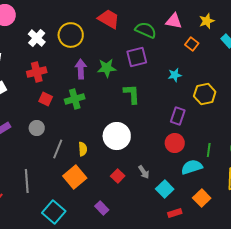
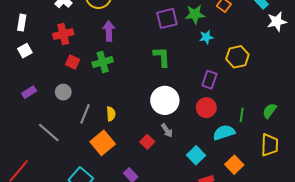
green star: (107, 68) -> (195, 14), moved
white circle: (117, 136) -> (165, 100), moved
gray arrow: (144, 172) -> (167, 130), moved
gray line: (27, 181) -> (49, 133), moved, turned -45

